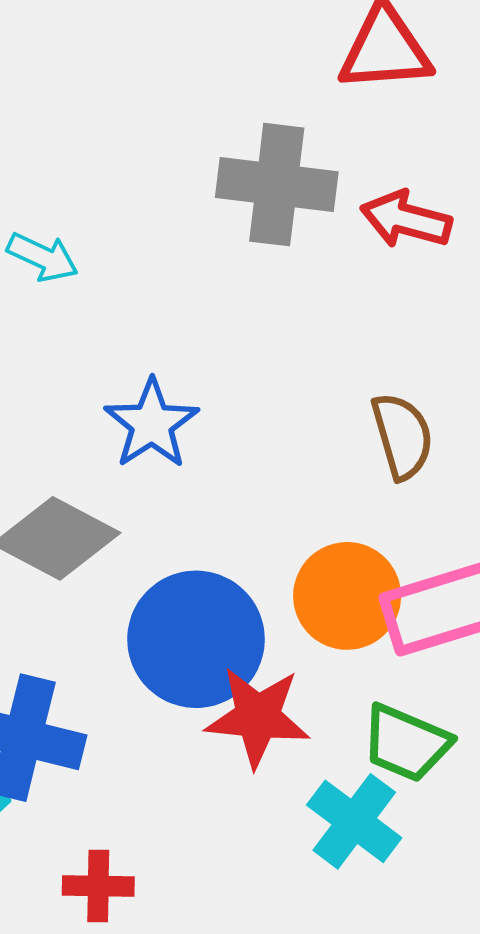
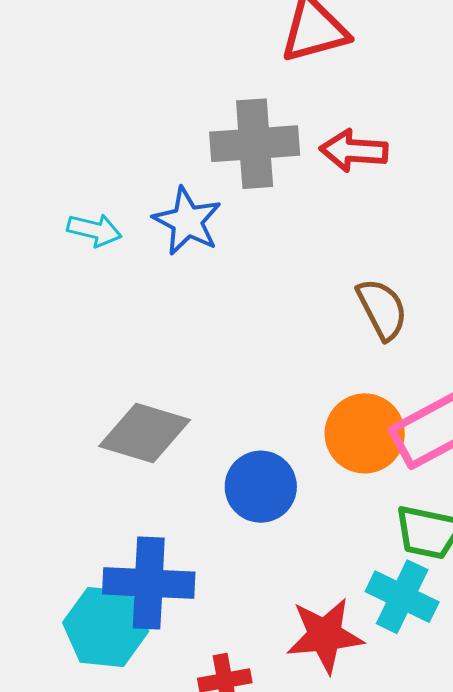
blue star: (152, 424) -> (187, 221), moved
blue circle: (196, 639) -> (261, 487), size x0.7
red star: (258, 717) -> (325, 635), moved

